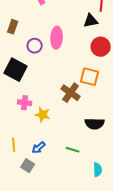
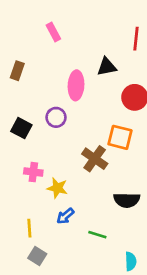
black triangle: (91, 21) -> (107, 67), moved
purple circle: (35, 46) -> (56, 117), moved
black square: (16, 70) -> (21, 128), size x0.7
yellow line: (14, 145) -> (29, 228), moved
blue arrow: (39, 148) -> (65, 216), moved

